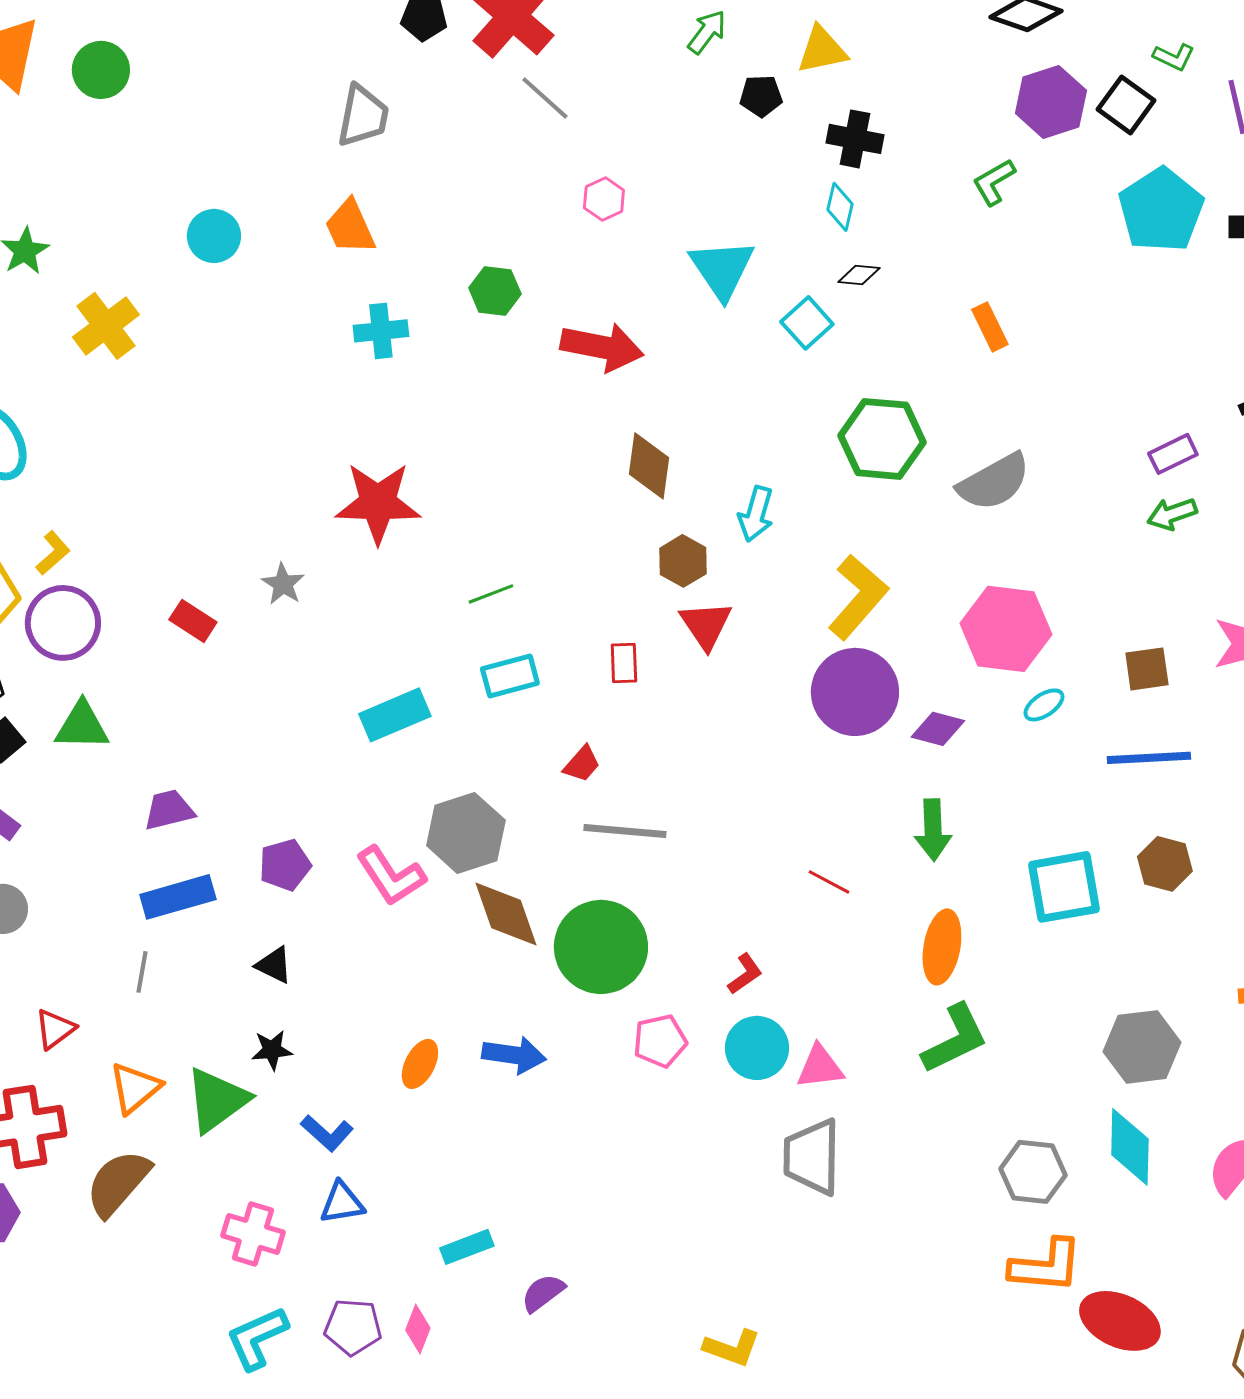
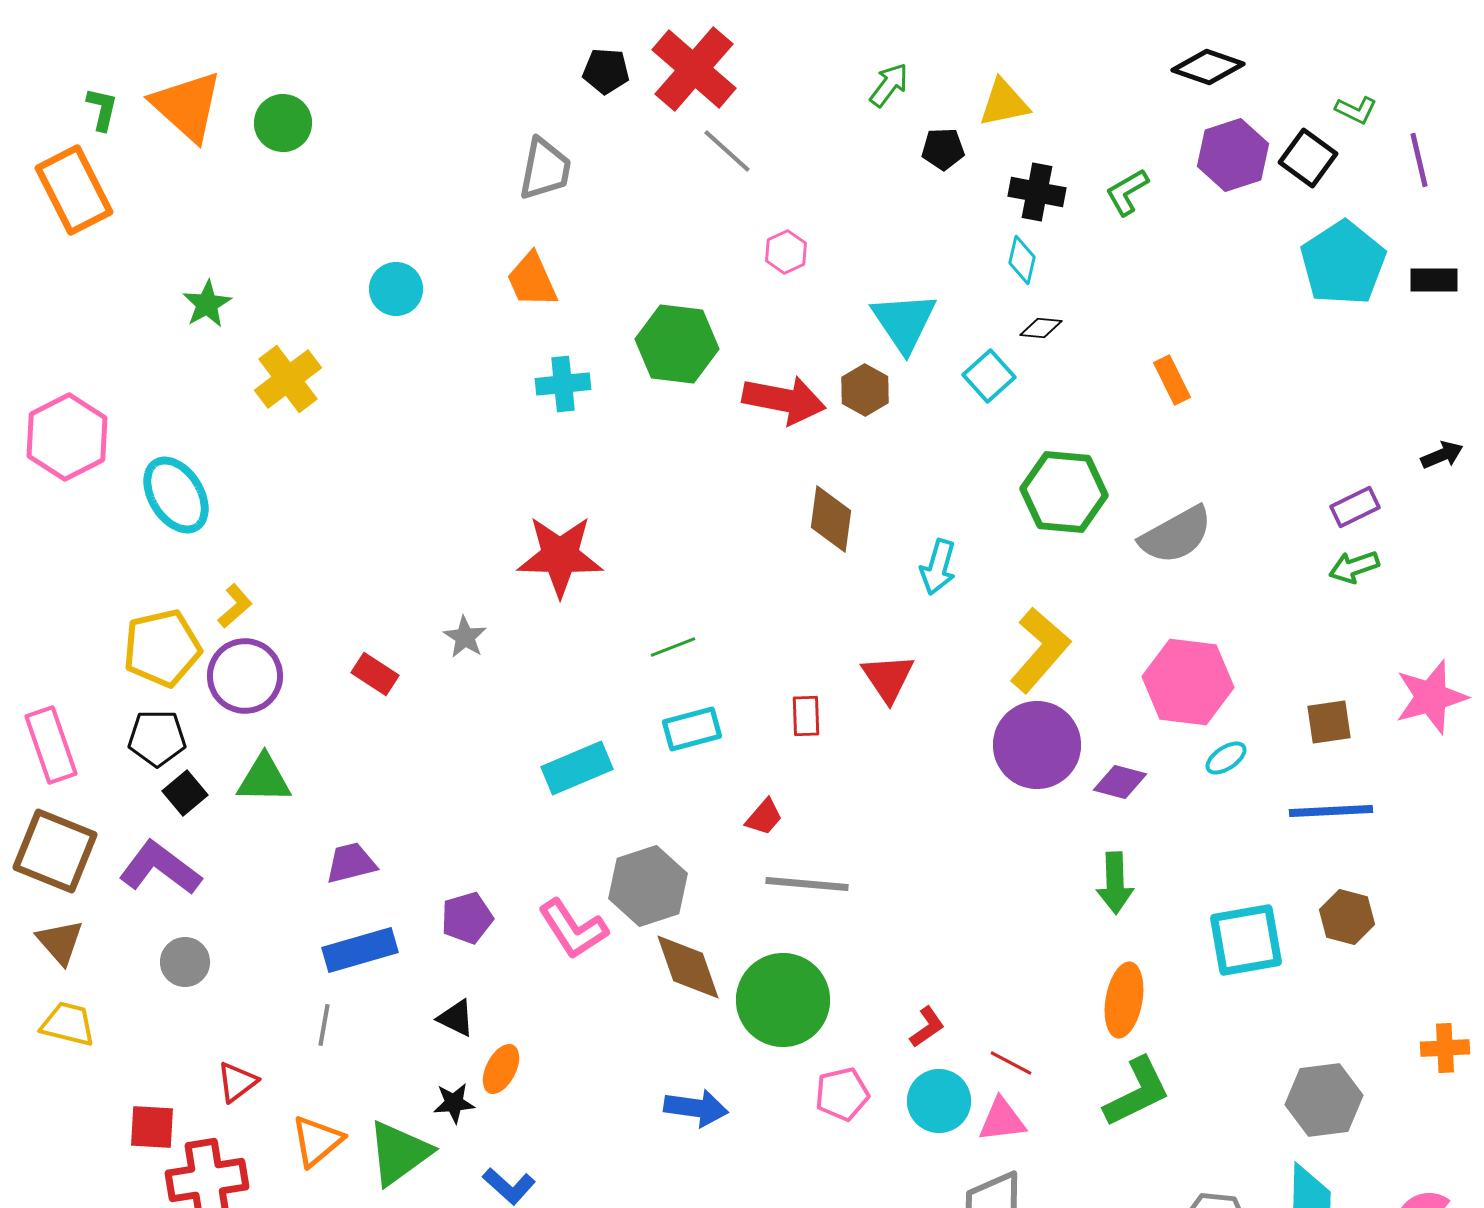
green L-shape: (994, 182) -> (1127, 192), moved
green hexagon: (495, 291) -> (677, 344), size x1.6
brown hexagon: (683, 561) -> (865, 390), moved
red line: (829, 882) -> (1011, 1063), moved
orange ellipse: (420, 1064) -> (501, 1069), moved

